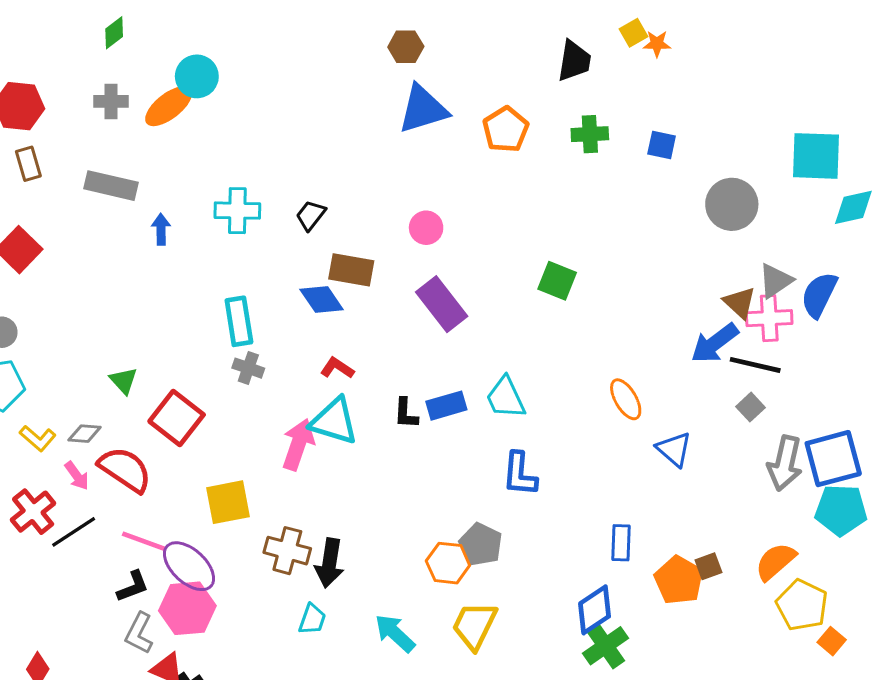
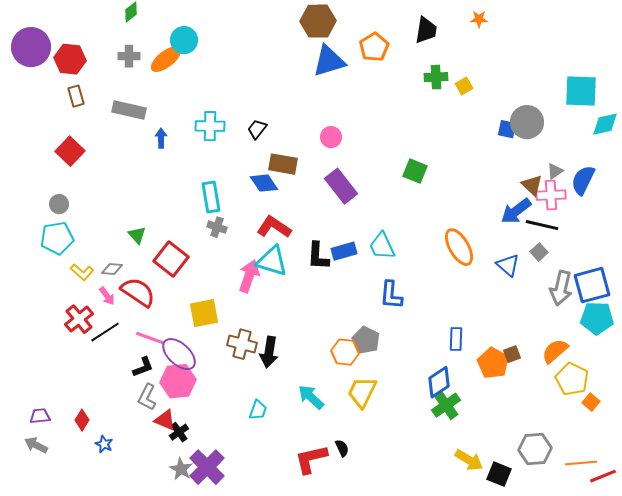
yellow square: (634, 33) -> (464, 86), moved
brown hexagon: (406, 47) -> (318, 21), size x1.6
orange pentagon: (506, 129) -> (374, 47), moved
blue square: (662, 145) -> (507, 129), moved
gray triangle: (775, 281) -> (555, 171), size x0.7
red L-shape: (337, 368) -> (274, 227), size x1.6
orange ellipse: (626, 399) -> (459, 247), size x1.4
black L-shape: (406, 413) -> (318, 256), size x1.4
blue triangle: (674, 449) -> (508, 265), moved
cyan trapezoid: (312, 619) -> (258, 410), moved

